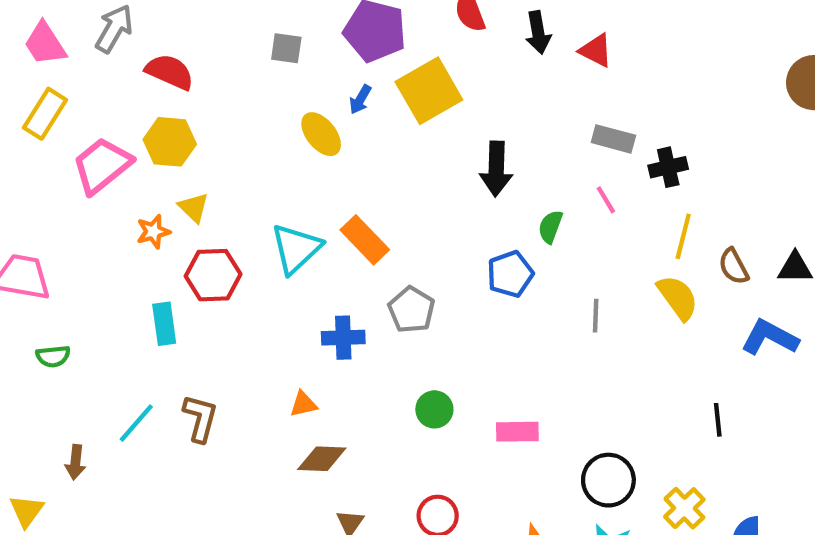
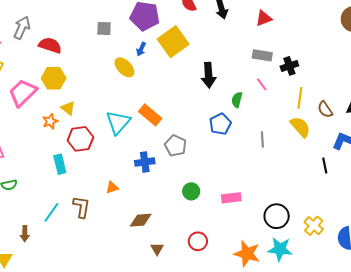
red triangle: (596, 50) -> (264, 18), moved, turned -42
orange triangle: (303, 404) -> (112, 187), moved
black line: (718, 420) -> (325, 166), moved

